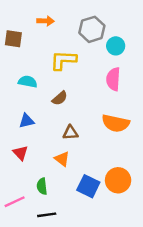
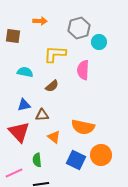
pink semicircle: (113, 79) -> (83, 70), moved
orange semicircle: (116, 123) -> (83, 127), moved
brown triangle: (70, 133) -> (42, 115), moved
red triangle: (21, 153) -> (19, 132), size x1.6

